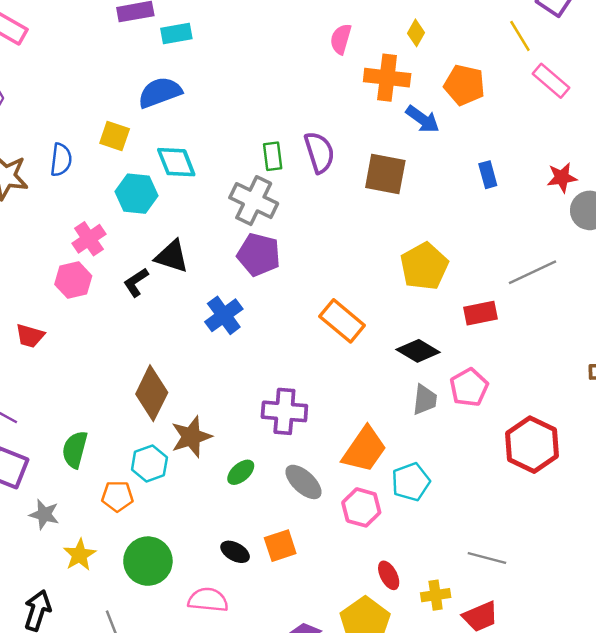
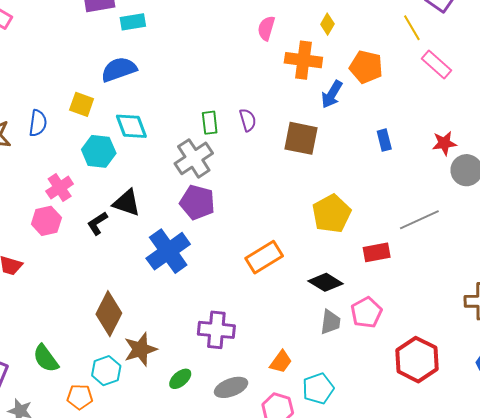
blue arrow: (423, 119) -> (332, 94), turned 84
purple semicircle: (319, 152) -> (248, 120), size x0.7
gray cross: (254, 201) -> (194, 158), turned 30
blue cross: (224, 315) -> (168, 251), size x1.4
orange rectangle: (342, 321) -> (264, 257), turned -72
green semicircle: (75, 450) -> (46, 358), turned -52
orange trapezoid: (364, 450) -> (281, 362), size x0.6
gray ellipse: (303, 482) -> (231, 387), turned -64

